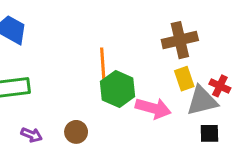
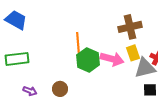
pink arrow: (153, 108) -> (112, 59), moved

